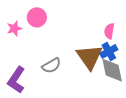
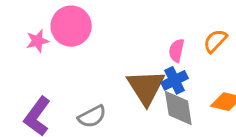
pink circle: (37, 17) -> (71, 26), size x1.4
gray semicircle: (51, 66) -> (92, 117), moved

